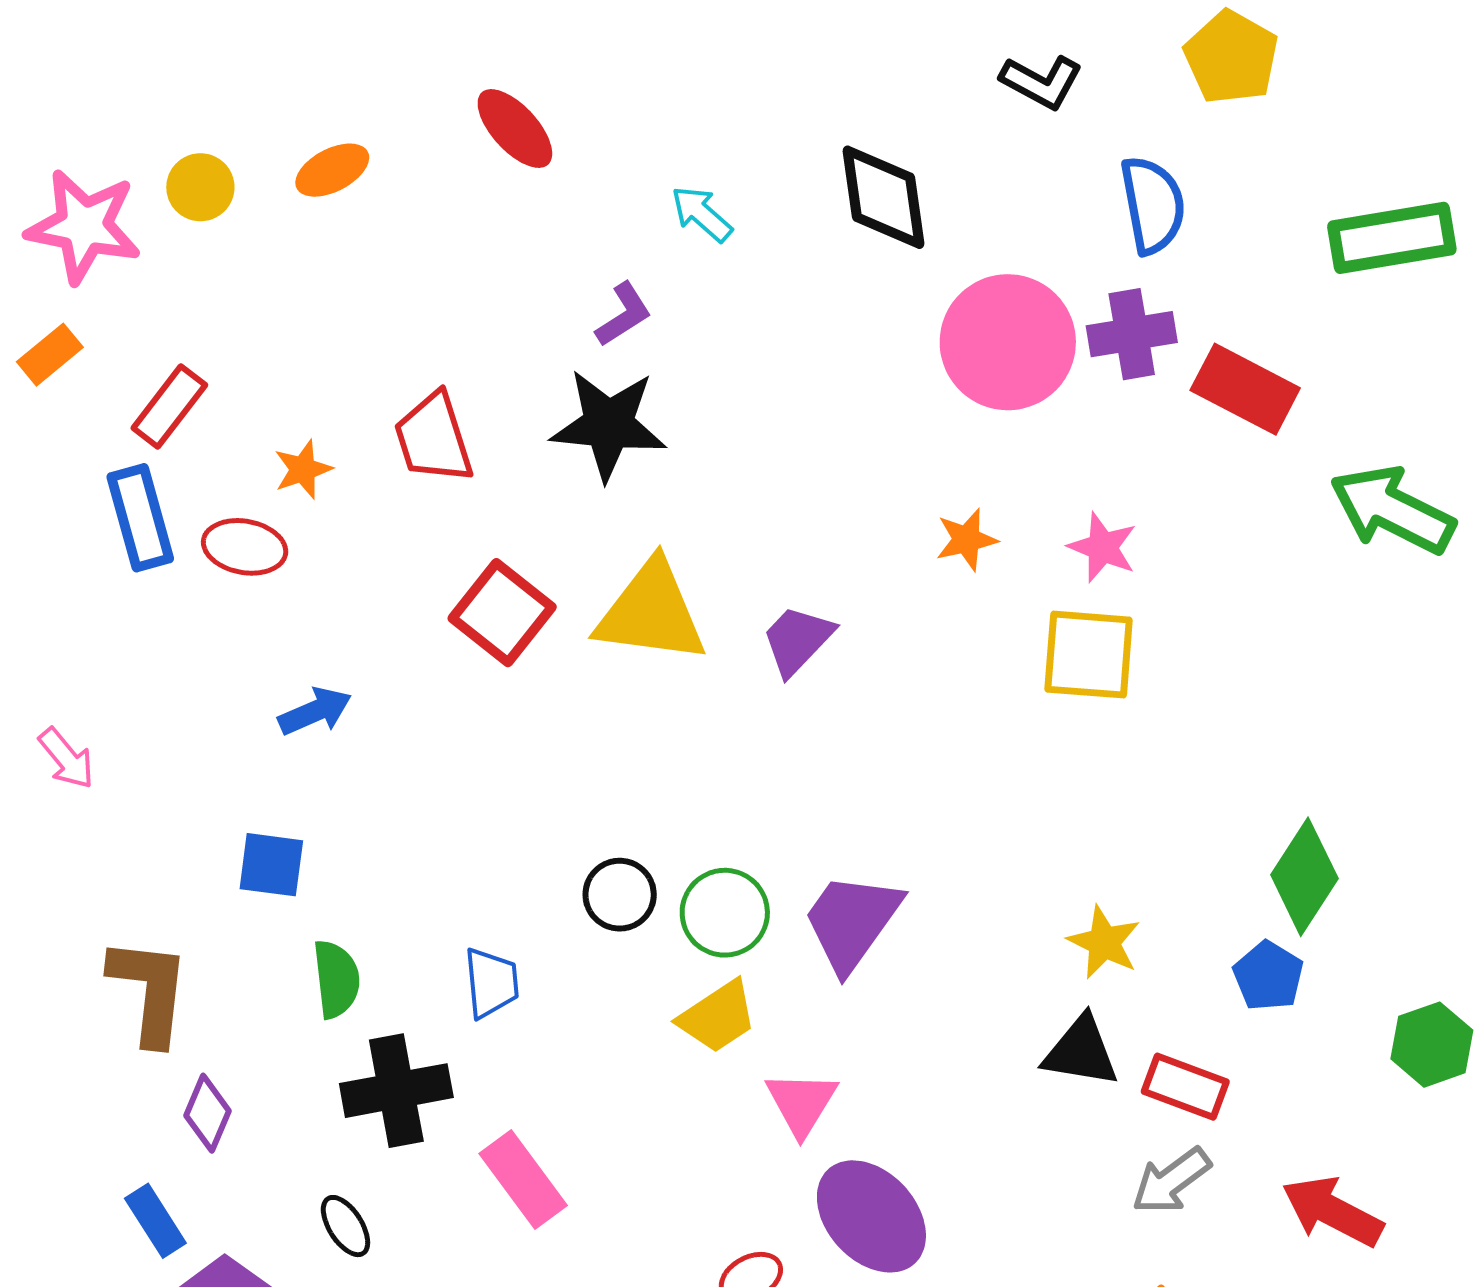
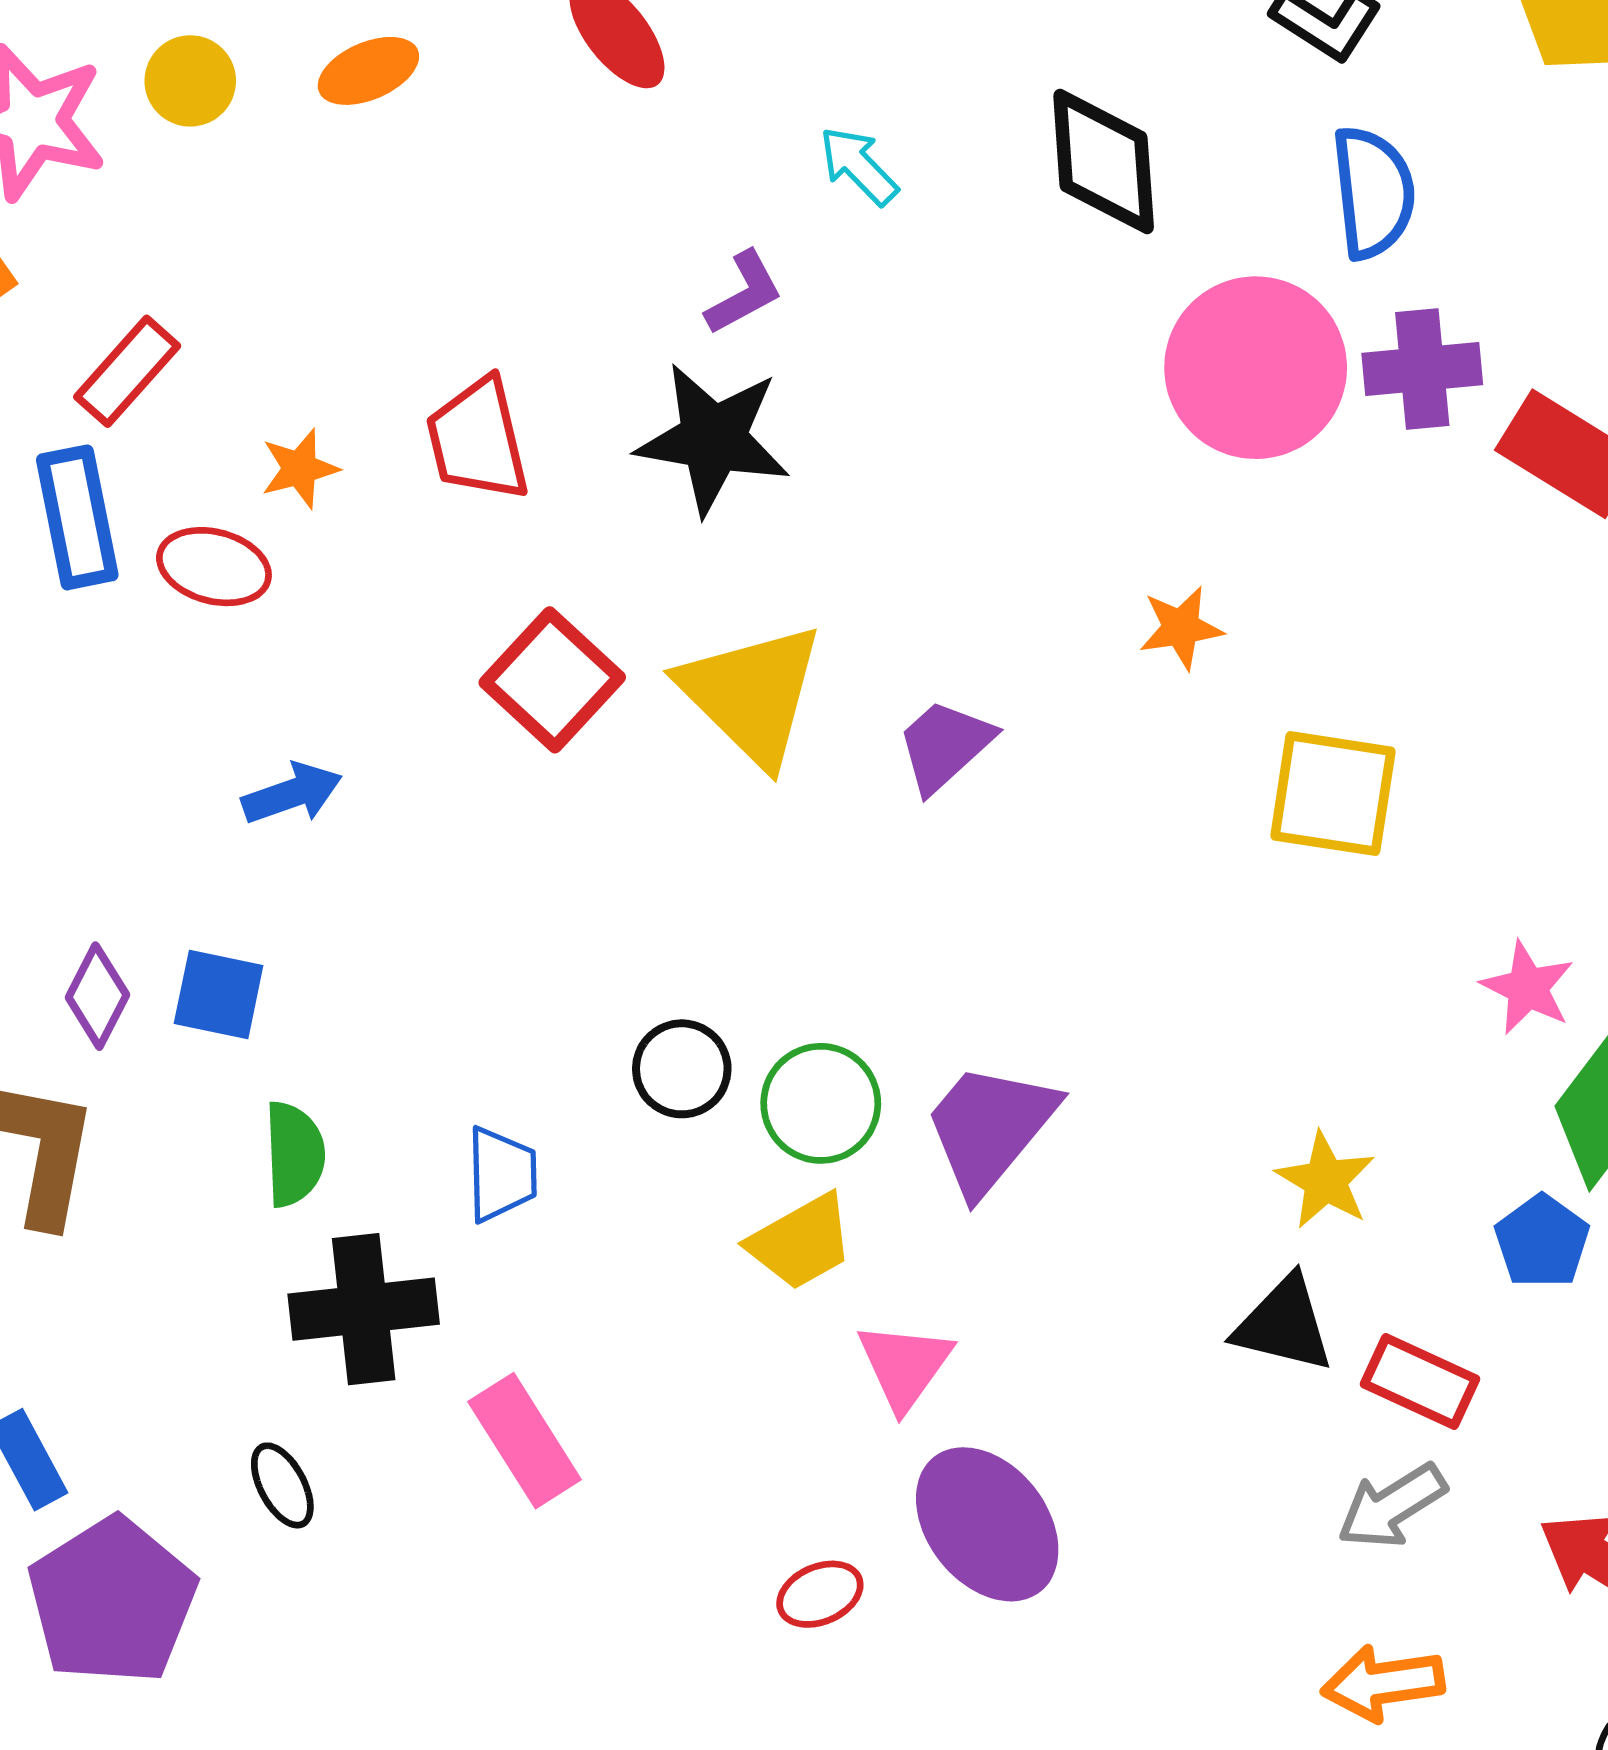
blue semicircle: (1153, 205) -> (1373, 192), moved
pink star: (1103, 547) -> (1528, 988), moved
yellow triangle: (651, 612) -> (752, 694), turned 33
purple diamond: (207, 1113) -> (97, 996), moved

